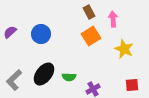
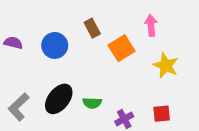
brown rectangle: (89, 12) -> (92, 28), moved
purple semicircle: (10, 32) -> (13, 43), turned 56
red square: (132, 85) -> (162, 114), moved

